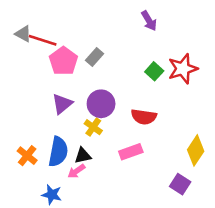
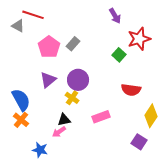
red line: (43, 40) -> (33, 15), moved
red star: (183, 69) -> (139, 39), moved
red semicircle: (144, 117) -> (131, 90), moved
blue semicircle: (58, 152) -> (21, 100), moved, turned -40

